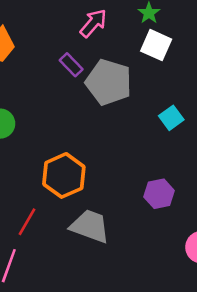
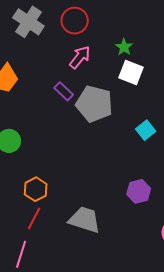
orange hexagon: (64, 175) -> (36, 189), moved, size x0.7

